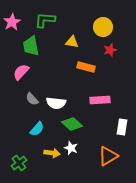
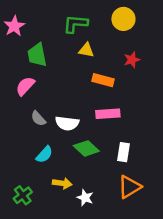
green L-shape: (45, 20) -> (76, 24), moved
yellow circle: (103, 27) -> (123, 19), moved
pink rectangle: (100, 100) -> (108, 114), moved
white rectangle: (122, 127) -> (123, 152), moved
white star: (71, 148) -> (85, 198), moved

